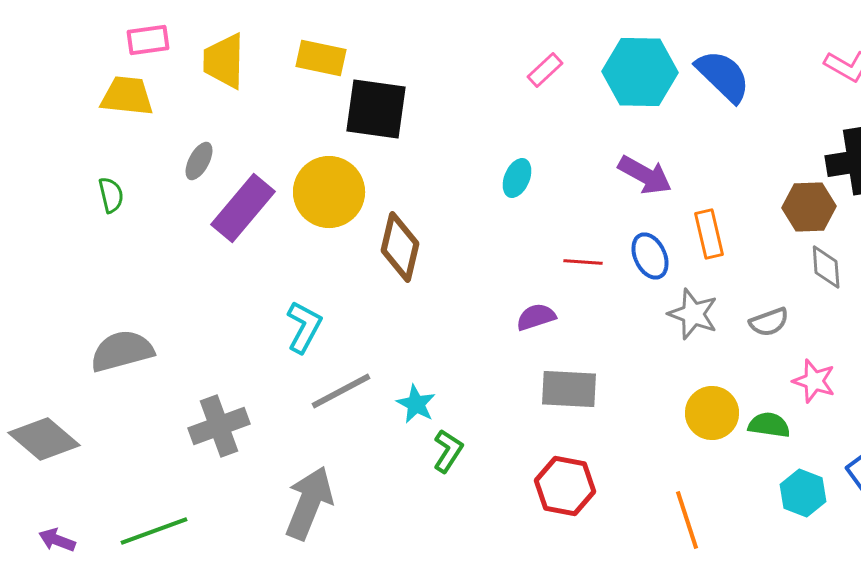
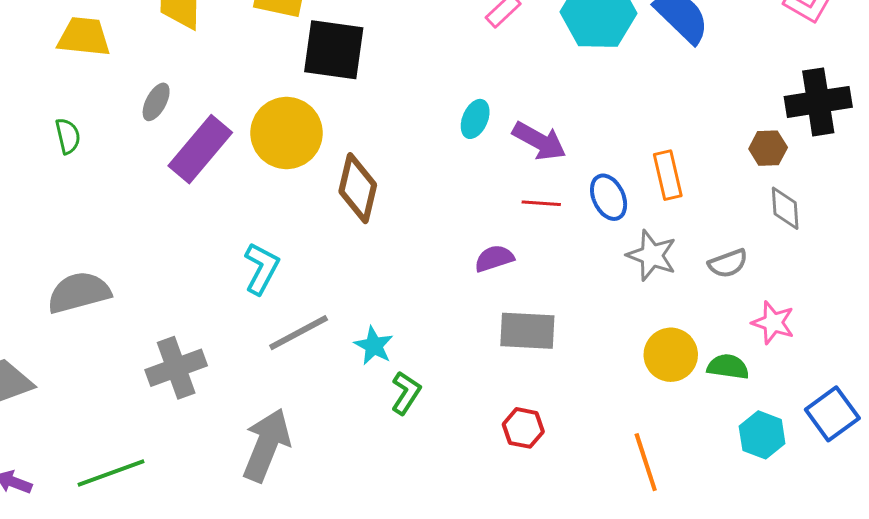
purple arrow: (645, 175) -> (539, 141), moved
brown hexagon: (809, 207) -> (768, 148), size x0.7
red hexagon: (565, 486) -> (523, 428), size x0.7

